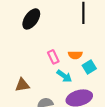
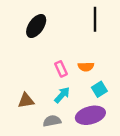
cyan square: (89, 67) -> (99, 89), moved
cyan arrow: (64, 76) -> (62, 95), moved, turned -84

